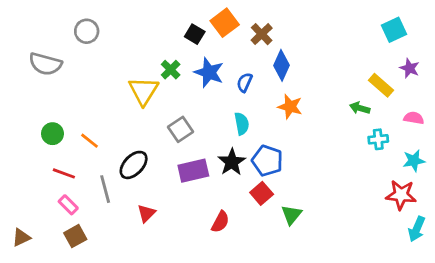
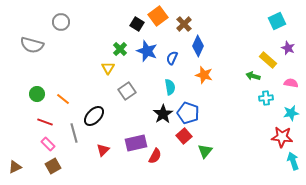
yellow triangle: (144, 91) -> (108, 68), moved, size x0.6
purple rectangle: (193, 171) -> (136, 143), moved
cyan arrow: (417, 229) -> (293, 161), turned 138

